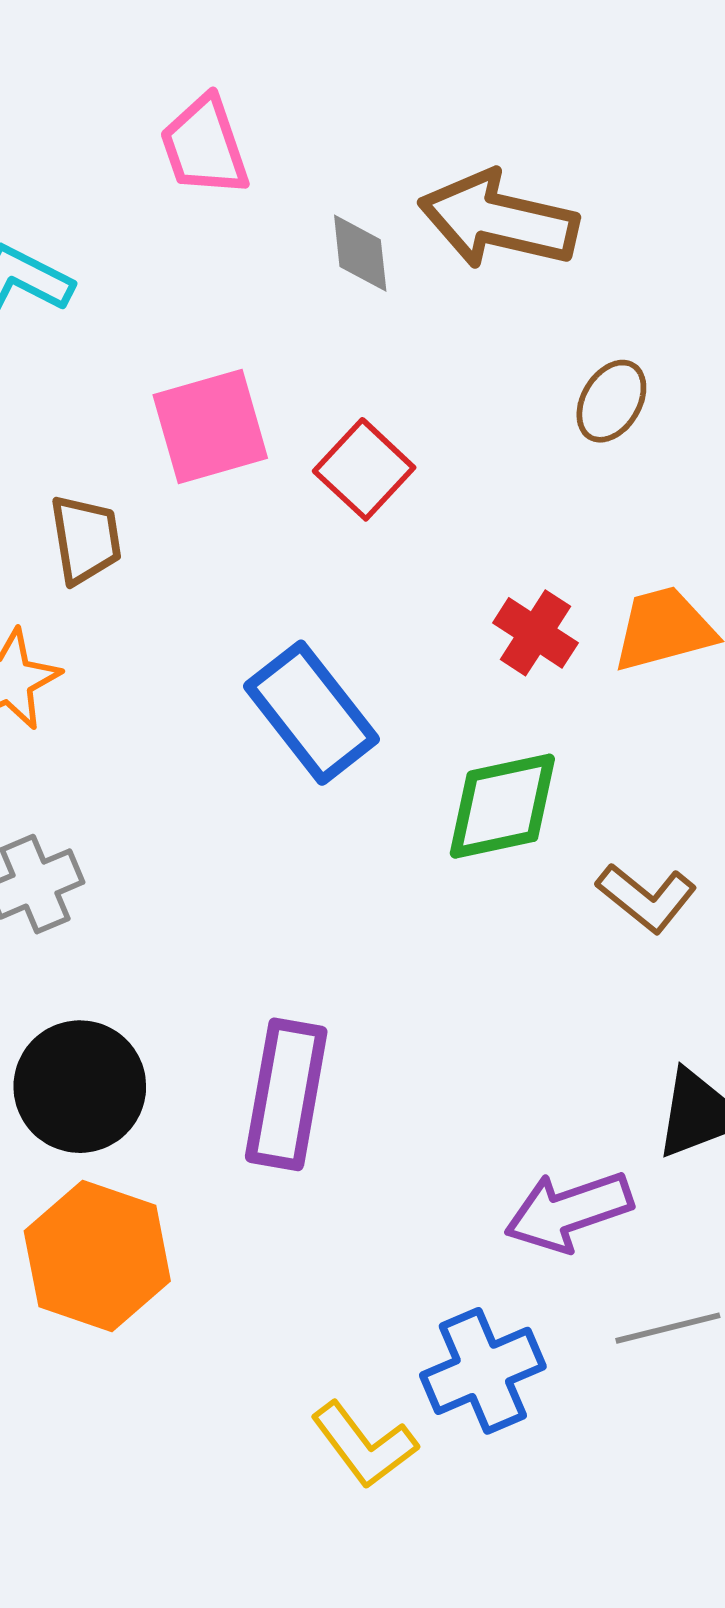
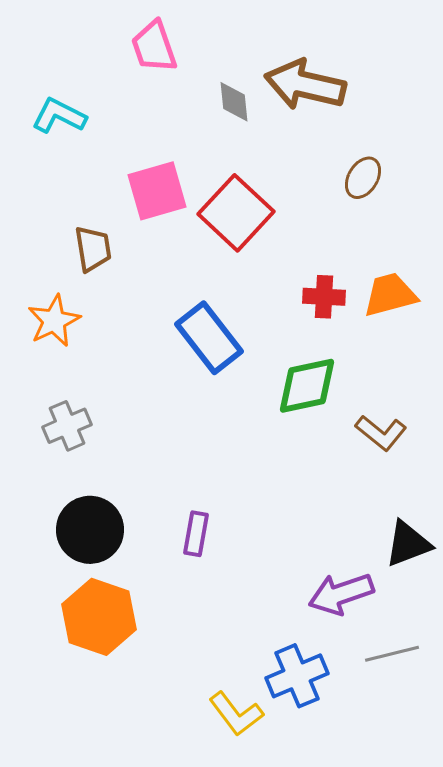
red square: (364, 469) -> (236, 213), size x1.5
red cross: (535, 633) -> (324, 297), turned -30
purple rectangle: (286, 1094) -> (196, 534), size x0.6

